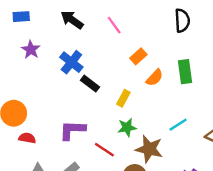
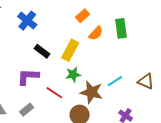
black rectangle: (90, 84) -> (42, 51), moved
yellow rectangle: (123, 98) -> (70, 50), size x1.5
cyan line: (178, 125) -> (115, 81), moved

